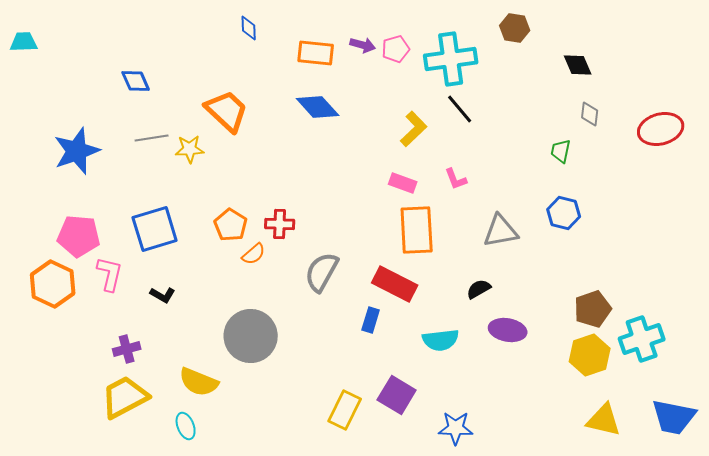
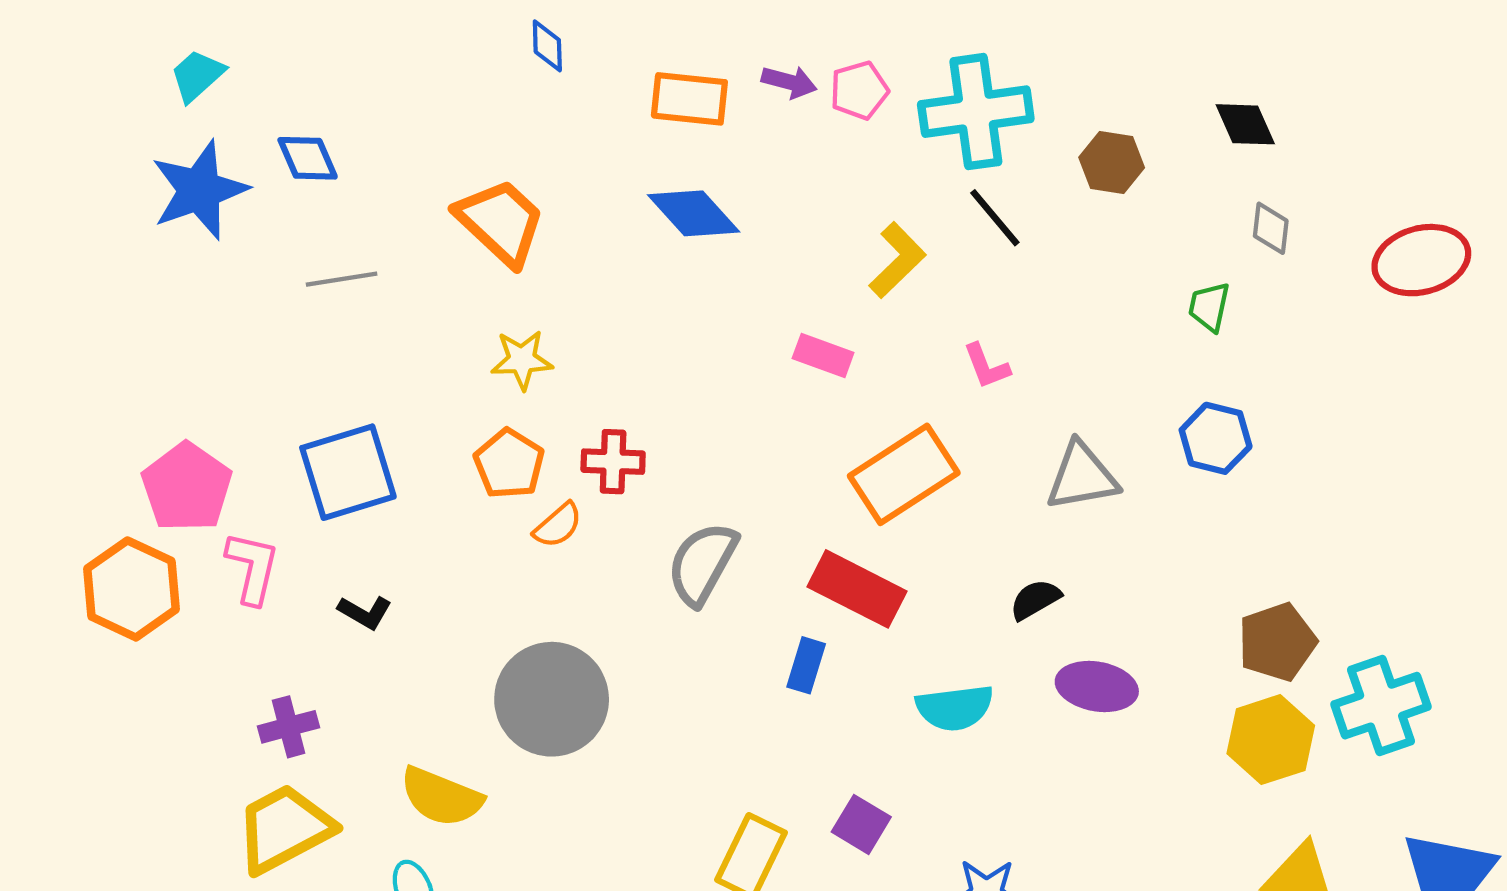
brown hexagon: (515, 28) -> (1112, 163), moved
cyan trapezoid: (24, 42) -> (197, 76), moved, turned -40
yellow star: (190, 149) -> (522, 360), moved
blue star: (77, 151) -> (199, 190), moved
pink rectangle: (403, 183) -> (823, 356), moved
orange rectangle: (417, 230) -> (904, 474), turned 60
pink pentagon: (79, 236) -> (187, 487), turned 30
purple square: (397, 395) -> (861, 824), size x0.7

